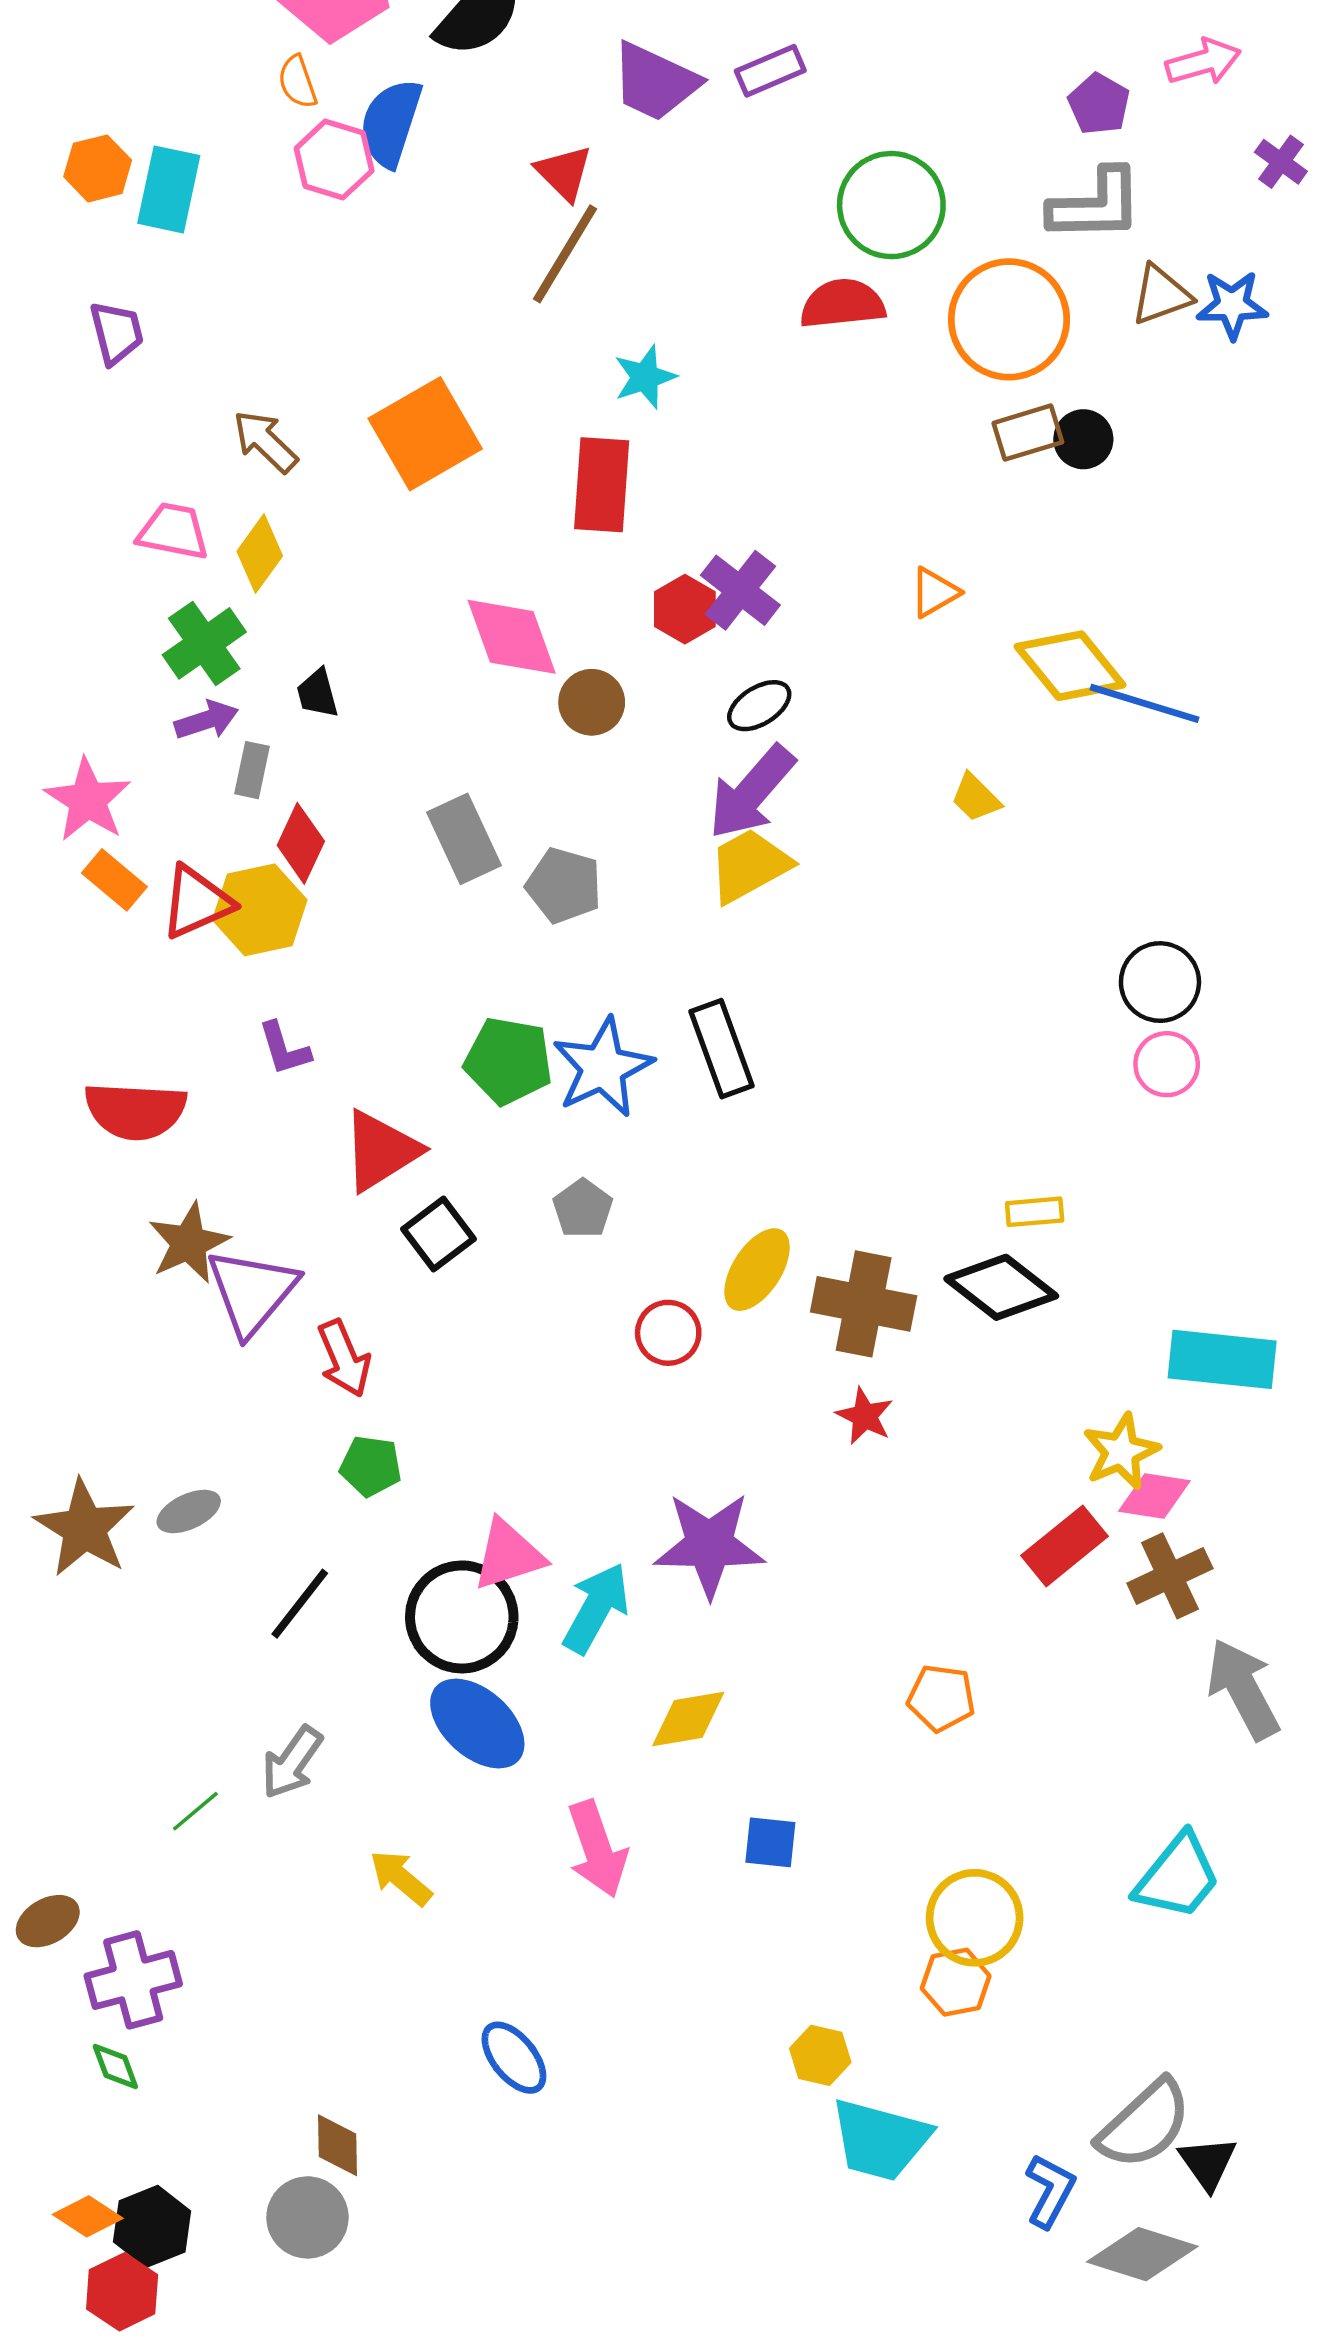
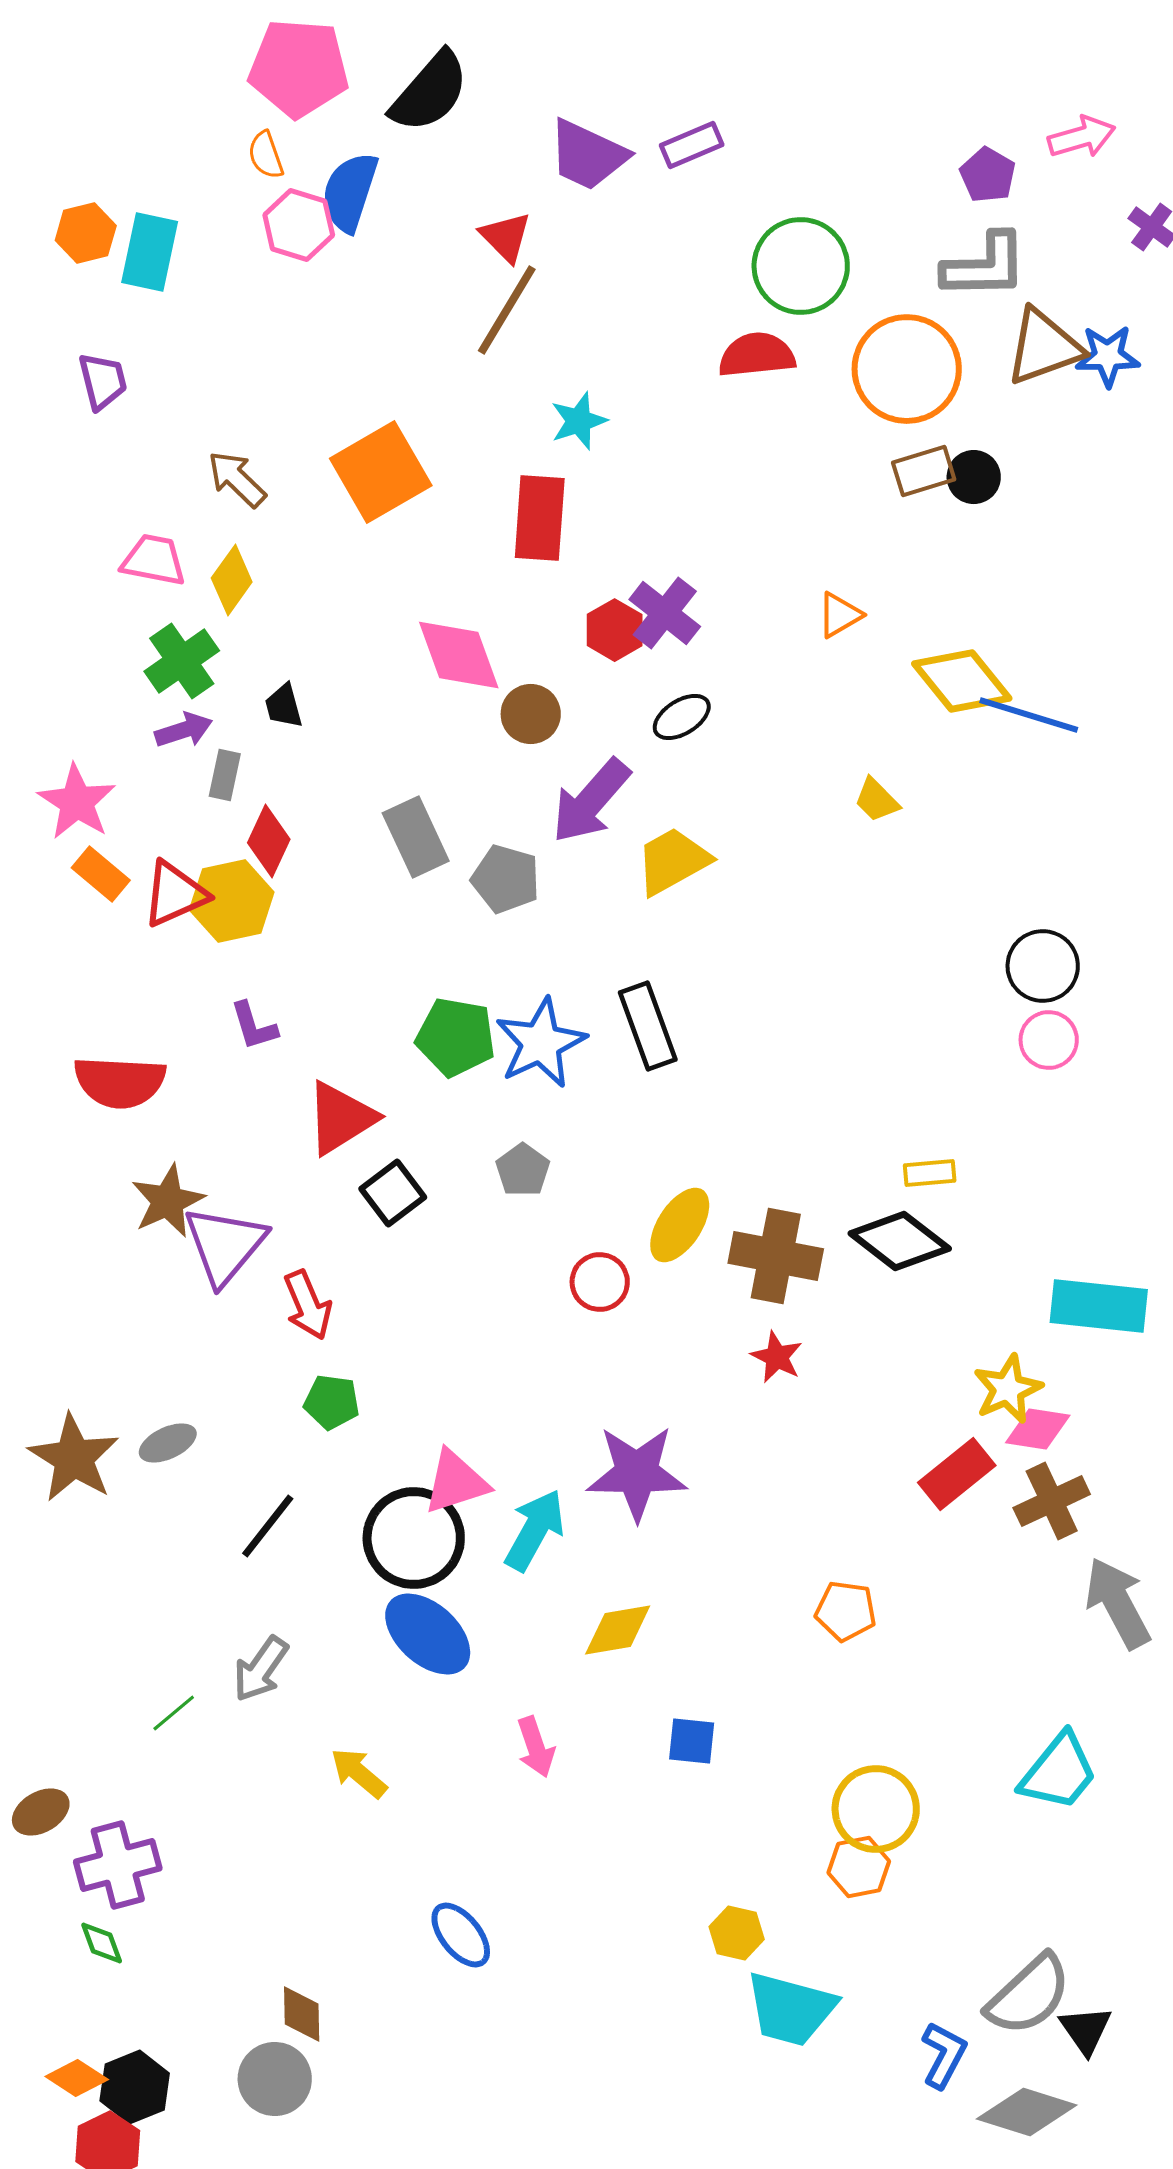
brown triangle: (1161, 295) -> (1044, 347), size x1.4
purple arrow: (751, 792) -> (591, 801), moved
pink arrow: (597, 1849) -> (536, 1747), size x0.7

